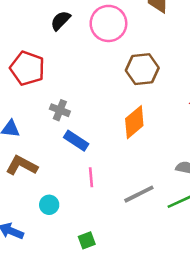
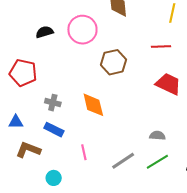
black semicircle: (61, 21) -> (45, 32), turned 36
orange diamond: (134, 122) -> (93, 105), moved, turned -56
blue rectangle: (76, 141) -> (54, 130), moved

